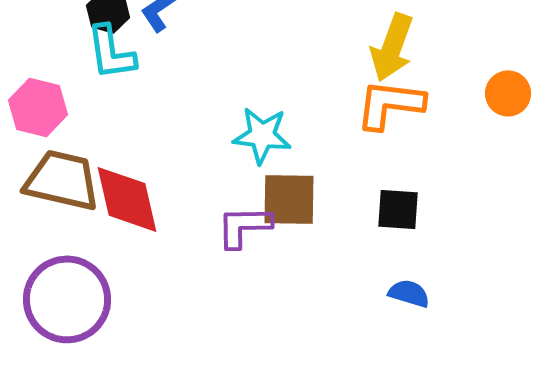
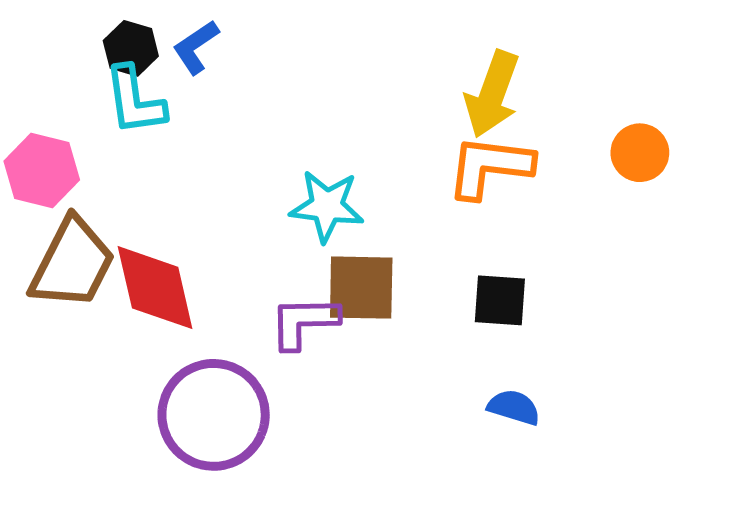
brown trapezoid: (62, 180) -> (72, 263), turned 104
purple circle: (67, 299) -> (214, 415), moved

